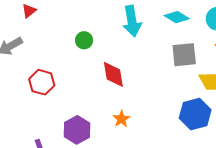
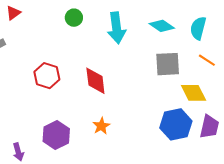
green circle: (84, 40) -> (74, 18), moved
red hexagon: (42, 82) -> (47, 76), moved

